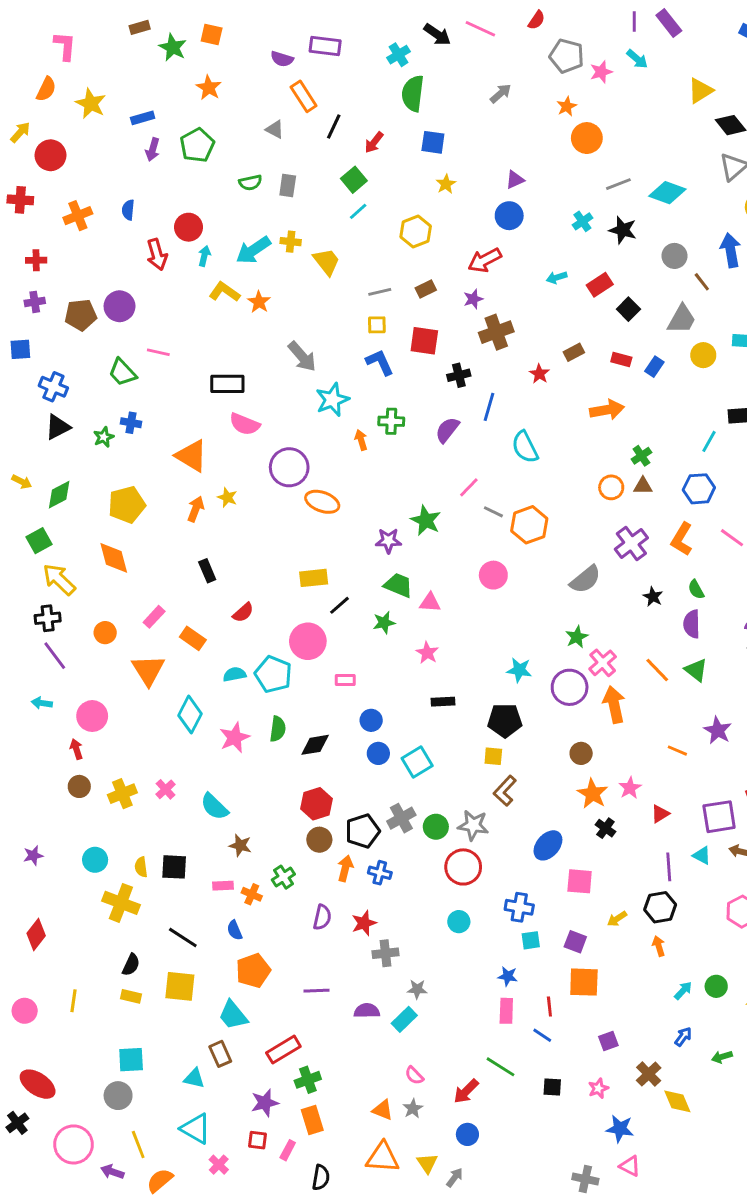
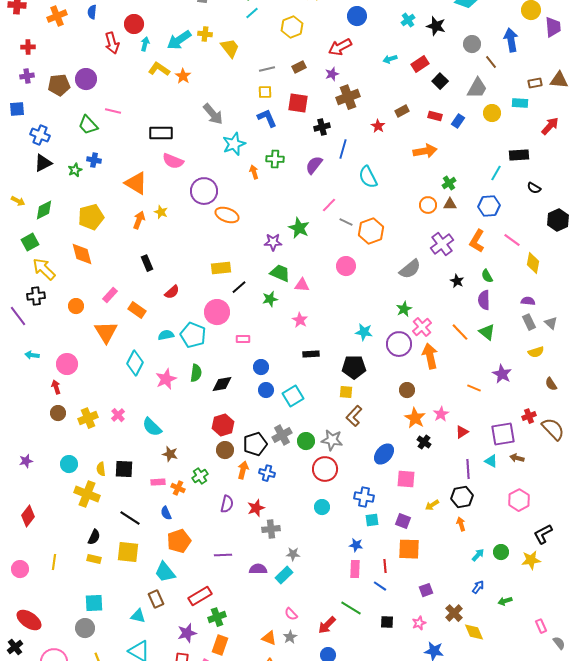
purple line: (55, 656) -> (18, 316), moved
orange rectangle: (312, 1120) -> (220, 645), turned 36

